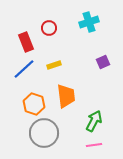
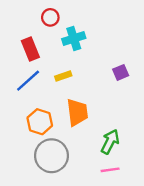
cyan cross: (89, 22) -> (74, 38), moved
red circle: (49, 28) -> (50, 17), moved

